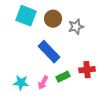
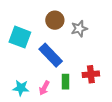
cyan square: (26, 16) -> (20, 37), moved
green rectangle: (63, 77) -> (65, 82), turned -64

